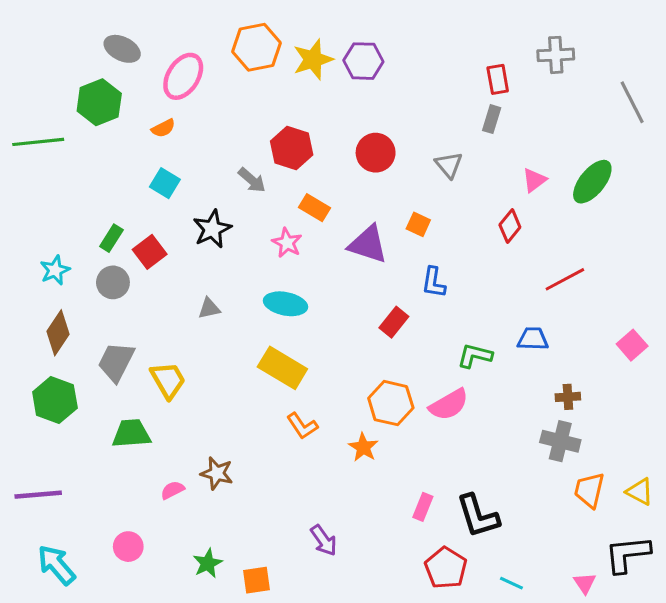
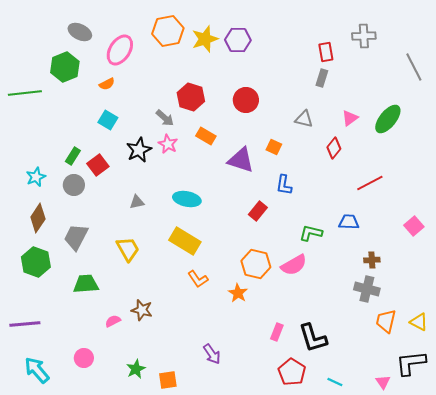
gray triangle: (449, 165) -> (304, 119), moved, turned -36
pink star: (287, 243) -> (168, 144), moved
yellow trapezoid: (168, 380) -> (128, 249), moved

